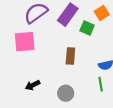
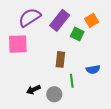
green line: (101, 84) -> (72, 81), moved
black arrow: (33, 85) -> (33, 90), moved

